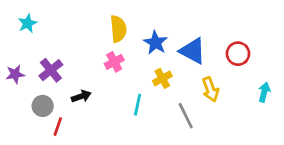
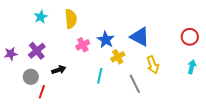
cyan star: (28, 23) -> (41, 17), moved
yellow semicircle: (118, 29) -> (71, 19), moved
blue star: (155, 43) -> (106, 40), moved
red circle: (238, 54) -> (190, 37), moved

